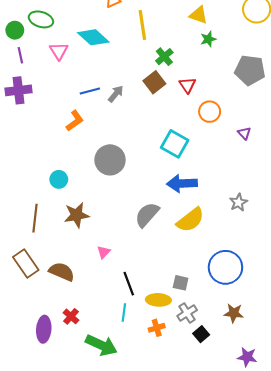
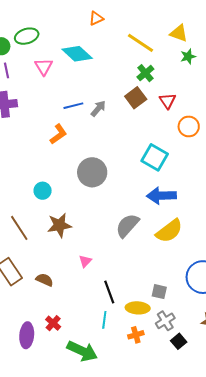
green ellipse: (41, 19) -> (27, 36), turned -35
yellow line: (142, 25) -> (140, 43), moved, turned -48
brown line: (35, 218) -> (19, 228), turned -40
brown semicircle: (62, 272) -> (45, 280), size x0.7

